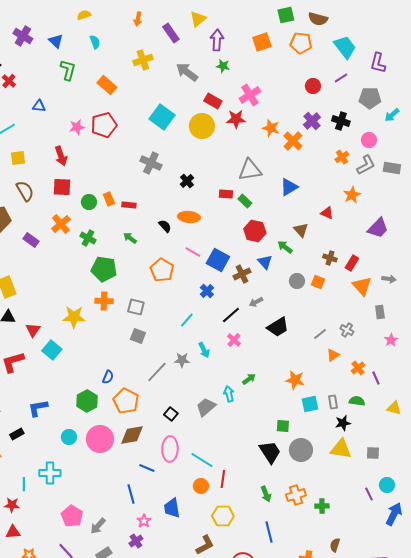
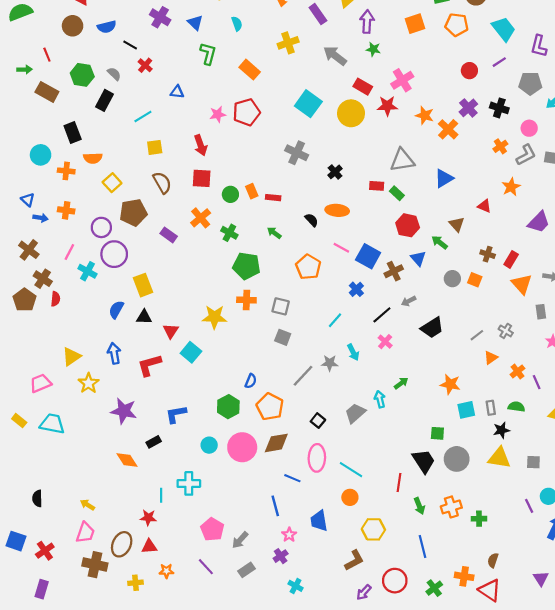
red line: (223, 479) -> (399, 482), moved

